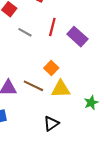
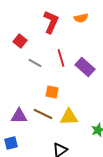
red line: (52, 27) -> (61, 58), turned -30
orange square: (51, 68) -> (52, 92), moved, turned -32

